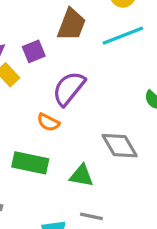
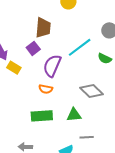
cyan line: (123, 36) -> (80, 47), moved
purple square: (34, 51) -> (33, 48), moved

